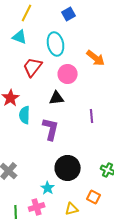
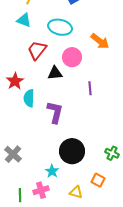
cyan ellipse: (56, 44) -> (60, 27), turned -65
black triangle: (57, 98) -> (55, 73), moved
purple line: (92, 116) -> (90, 88), moved
yellow triangle: (72, 209) -> (76, 192), turned 32

